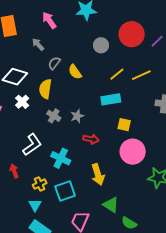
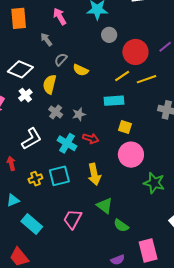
red circle: (132, 34) -> (135, 52), moved
gray circle: (101, 45) -> (109, 35), moved
yellow semicircle: (75, 72) -> (81, 70), turned -35
cyan cross: (61, 158) -> (67, 143), moved
cyan square: (65, 191) -> (59, 176), moved
cyan triangle: (35, 205) -> (13, 200), moved, turned 32

